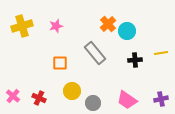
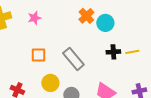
gray rectangle: (95, 53) -> (73, 59), moved
yellow line: (161, 53) -> (132, 52), moved

